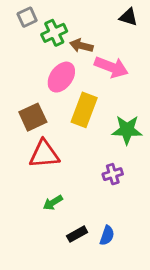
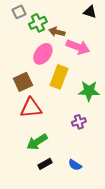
green arrow: (53, 203) -> (37, 142), size x1.5
black rectangle: (77, 234) -> (45, 164), moved
blue semicircle: (107, 235) -> (75, 165), turned 104

